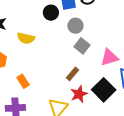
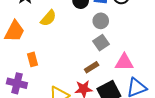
yellow semicircle: (26, 38) -> (48, 18), turned -78
brown rectangle: (73, 74) -> (92, 67), moved

